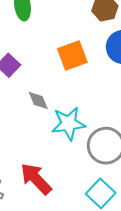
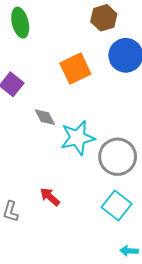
red arrow: (36, 179) -> (50, 197), size x0.6

